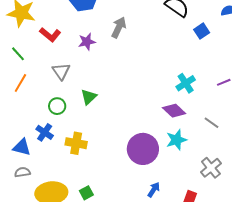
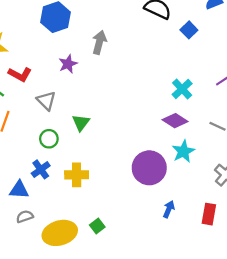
red L-shape: (50, 35) -> (20, 74), moved
blue cross: (45, 132) -> (41, 169), turned 30

